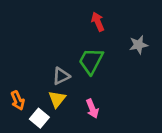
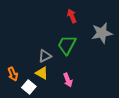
gray star: (138, 45) -> (102, 33), size x1.5
yellow triangle: (57, 99) -> (42, 73), turned -40

